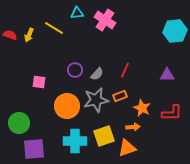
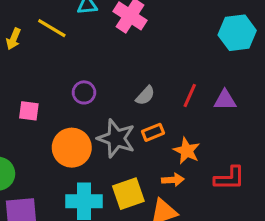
red line: (125, 70) -> (190, 96), moved
gray semicircle: (97, 74) -> (145, 96), moved
gray star: (96, 100) -> (116, 138), turned 30
red L-shape: (172, 113) -> (230, 178), moved

